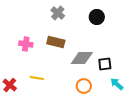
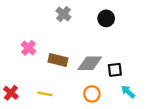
brown rectangle: (56, 42) -> (58, 60), moved
pink cross: (26, 44) -> (28, 48), turned 32
yellow line: (37, 78) -> (45, 94), moved

